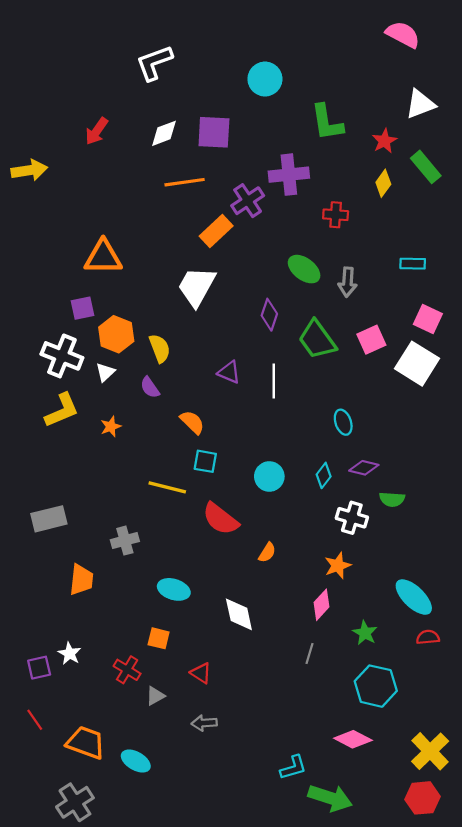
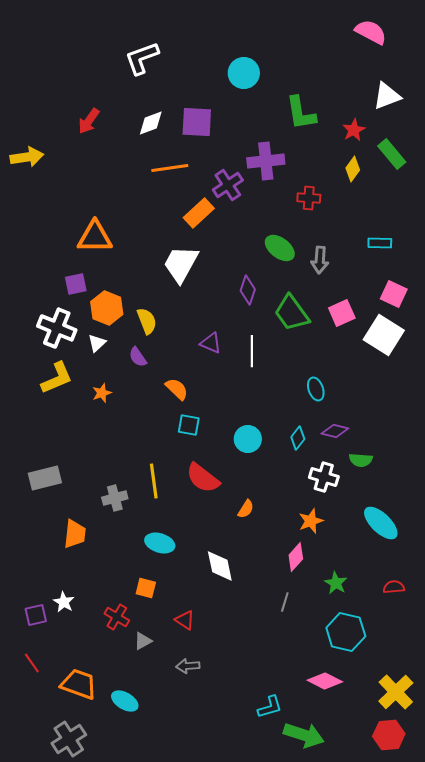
yellow line: (167, 487) -> (154, 481), moved, turned 68
cyan ellipse: (414, 597) -> (381, 523), moved

